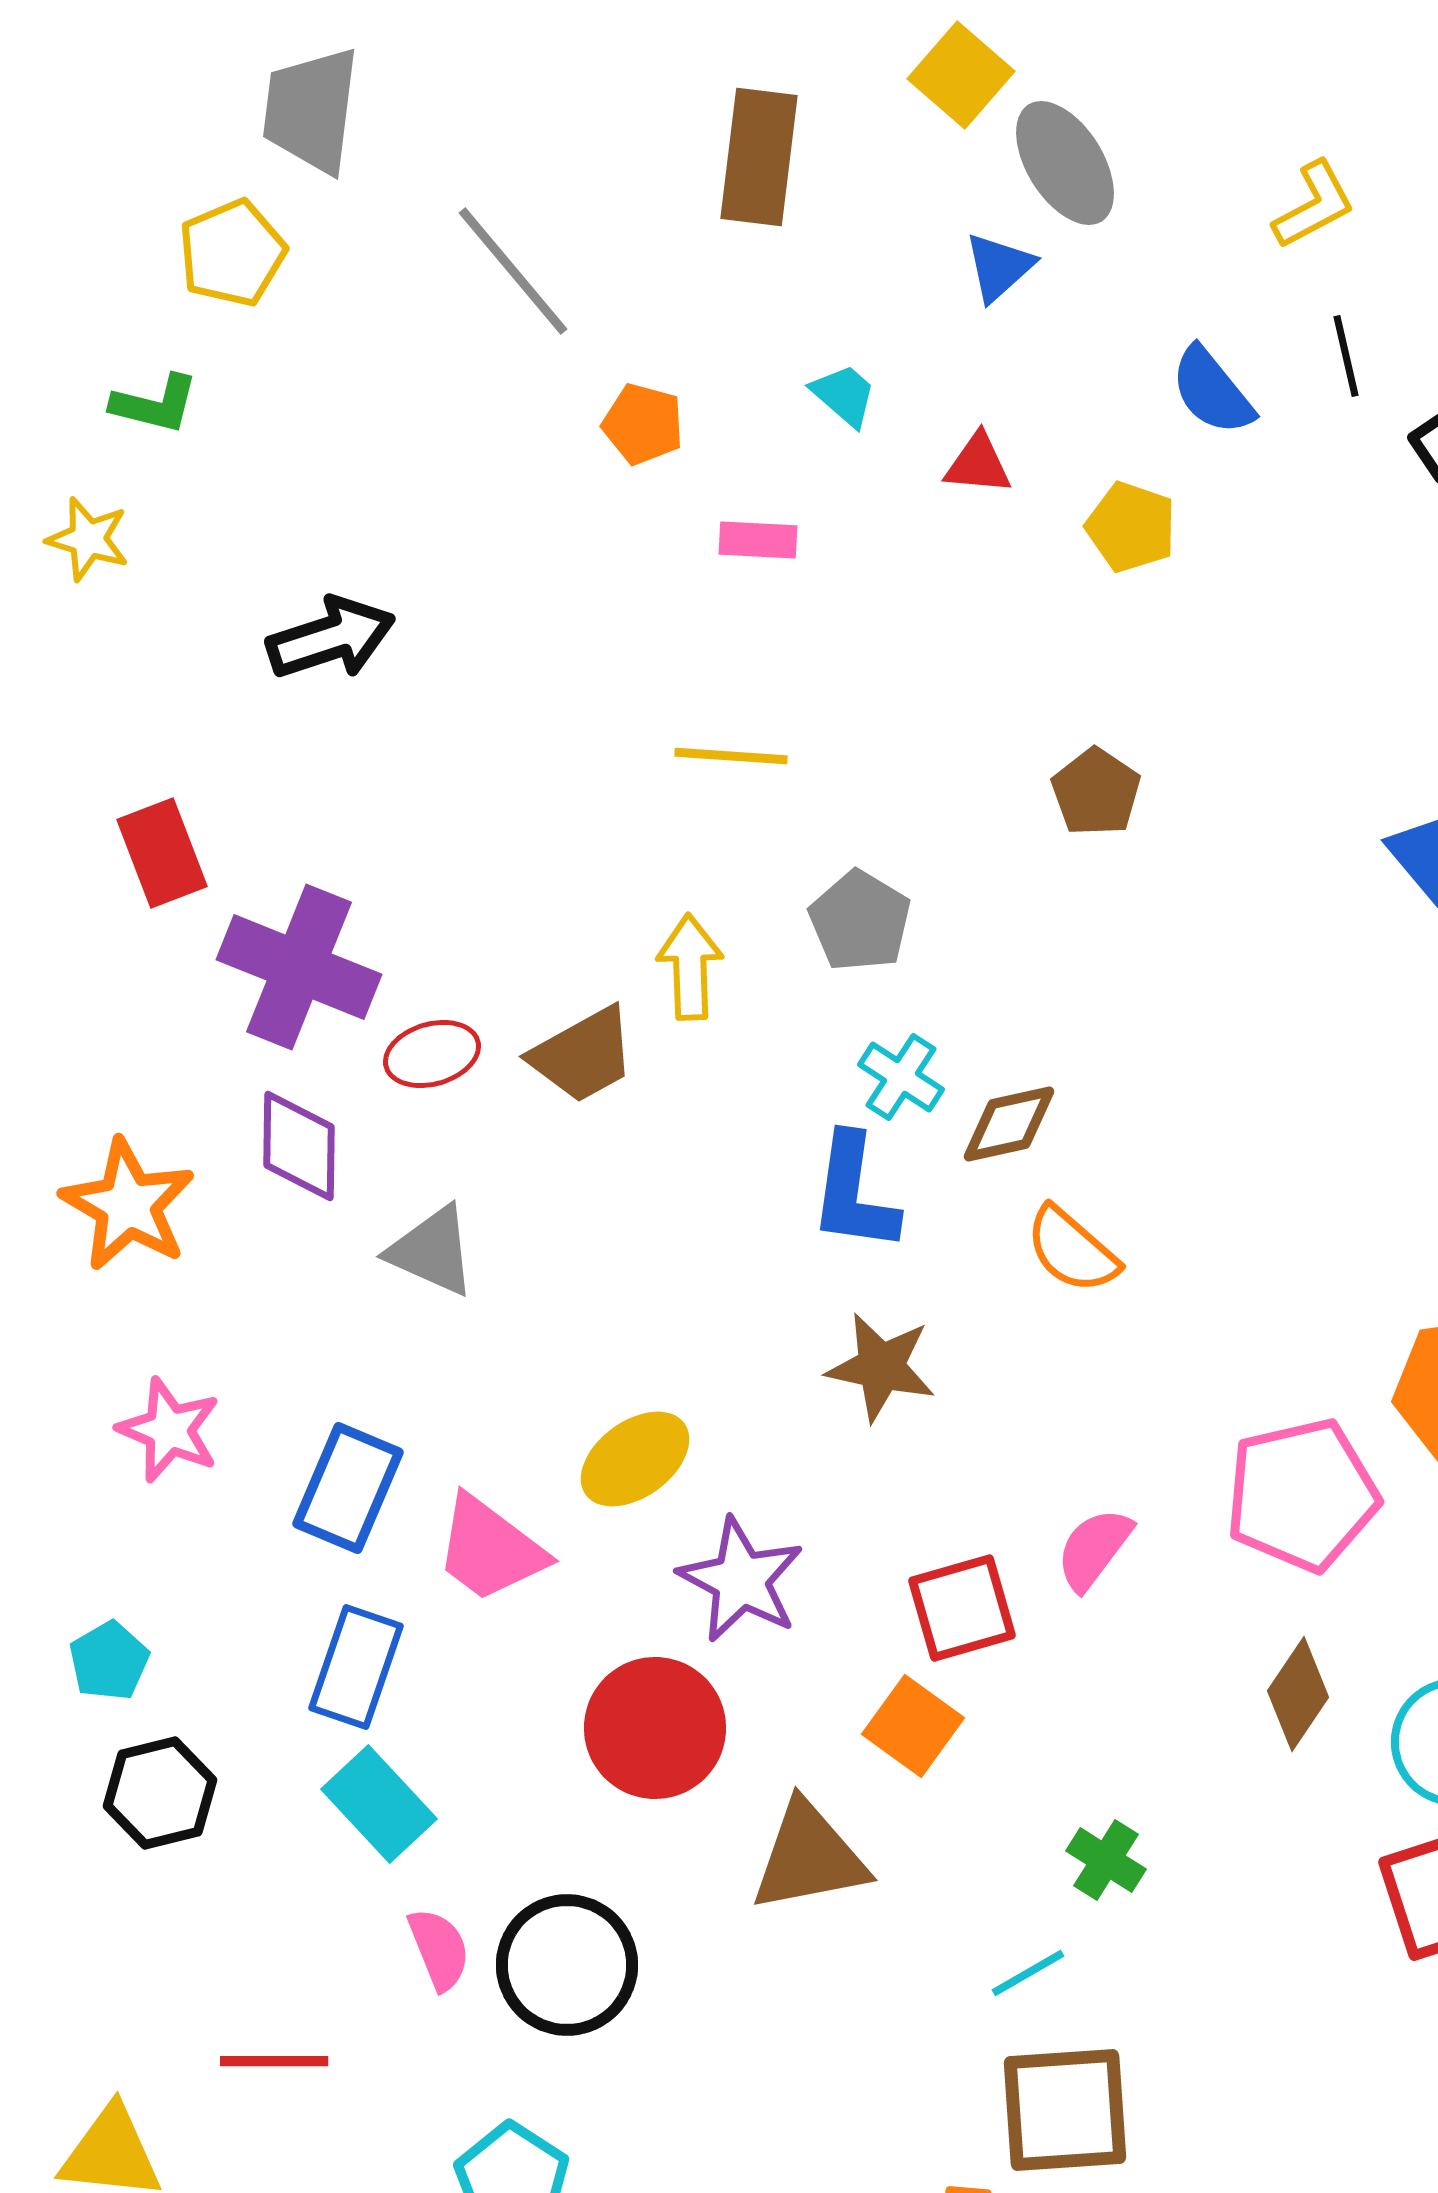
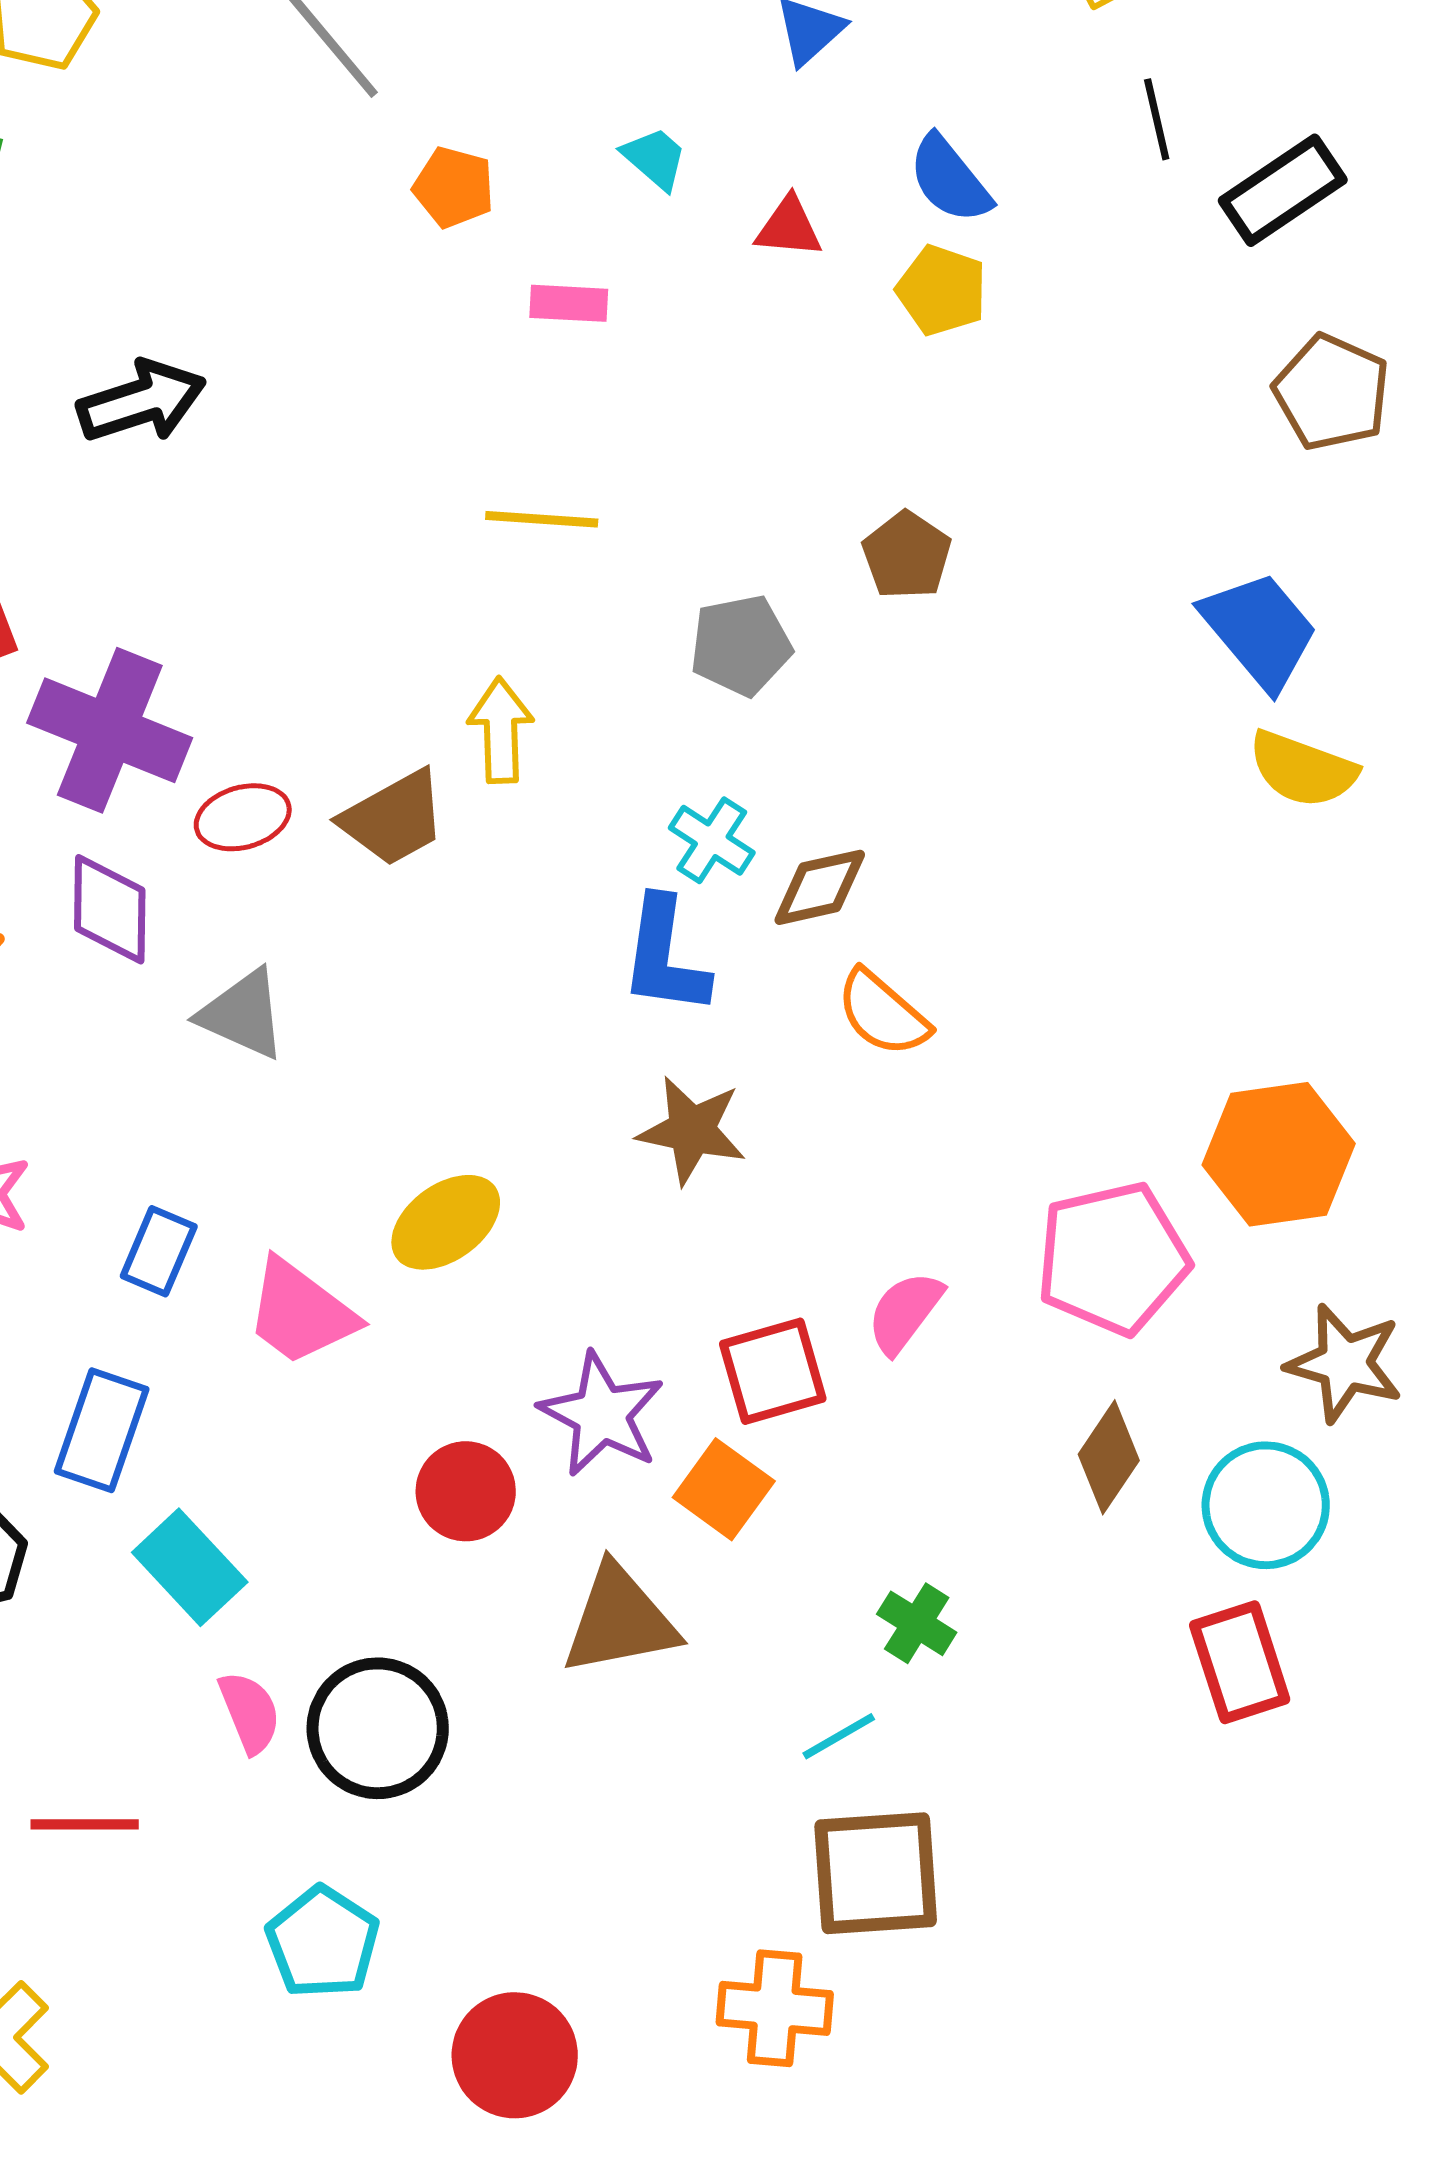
blue semicircle: (1212, 391) -> (950, 179), moved
gray pentagon: (860, 921) -> (741, 645), moved, turned 30
blue rectangle: (348, 1488) -> (159, 1251), size x0.7
purple star: (741, 1580) -> (602, 1414), moved
blue rectangle: (356, 1667) -> (102, 1430), moved
red circle: (655, 1728) -> (466, 1491), size x0.7

